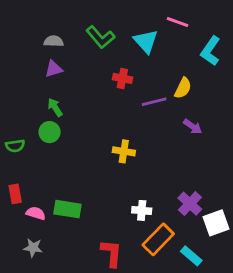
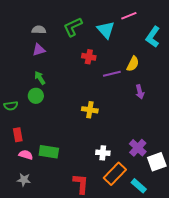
pink line: (177, 22) -> (129, 16), turned -42
green L-shape: (100, 37) -> (73, 27), turned 105
purple arrow: (193, 127) -> (140, 92), turned 40
red rectangle: (15, 194) -> (18, 135), moved

